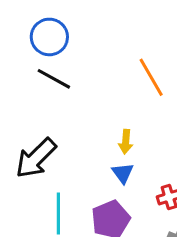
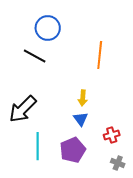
blue circle: (49, 37) -> (48, 28), moved
orange line: (151, 77) -> (100, 55), turned 36

